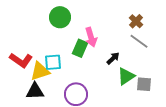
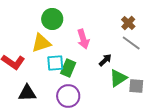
green rectangle: (80, 48) -> (68, 68), moved
cyan square: (53, 62) -> (55, 63), moved
yellow triangle: (40, 71) -> (41, 43), moved

